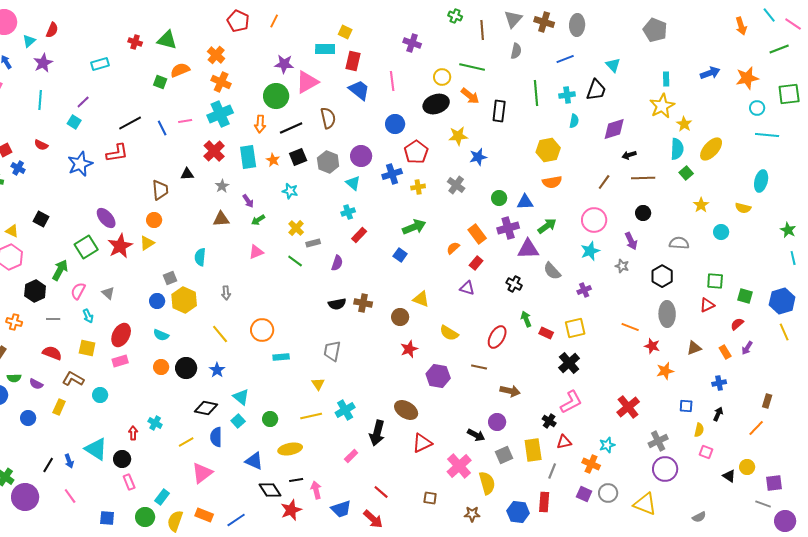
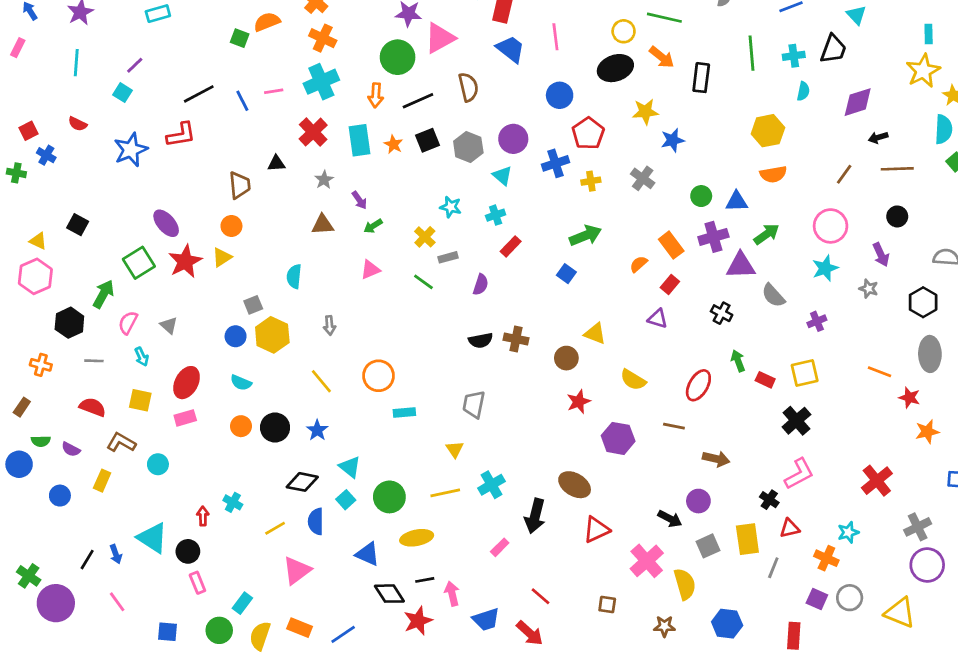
cyan star: (290, 191) -> (451, 207), moved
green circle: (270, 419) -> (389, 497), size x1.5
red rectangle: (544, 502) -> (794, 636), moved

